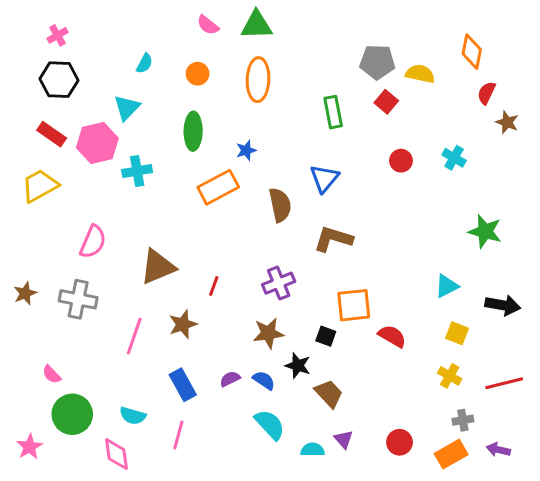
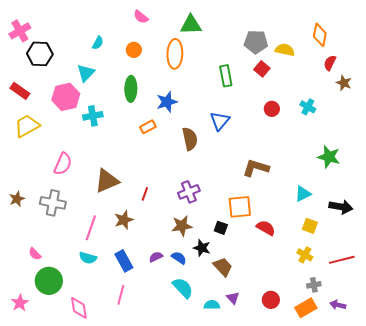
green triangle: (257, 25) -> (191, 25), moved
pink cross: (57, 35) -> (20, 31), moved, size x1.5
red rectangle: (52, 134) -> (20, 91), moved
blue star: (246, 150) -> (167, 102), size x1.5
orange rectangle: (218, 187) -> (148, 127), size x0.6
brown L-shape: (333, 239) -> (256, 168), moved
cyan semicircle: (133, 416) -> (88, 258), moved

